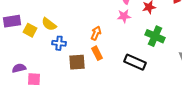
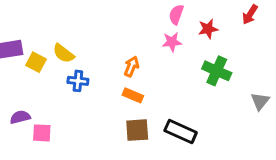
orange rectangle: (97, 53) -> (133, 95), turned -40
brown square: (77, 62) -> (137, 130), moved
black rectangle: (135, 62) -> (181, 132), moved

